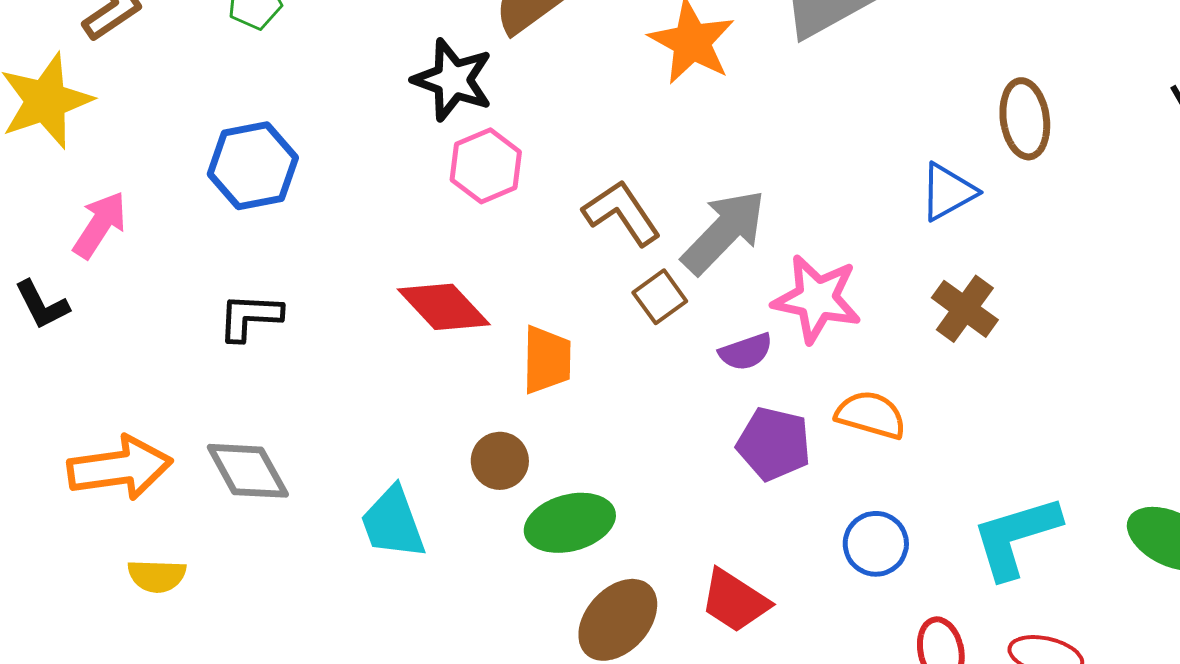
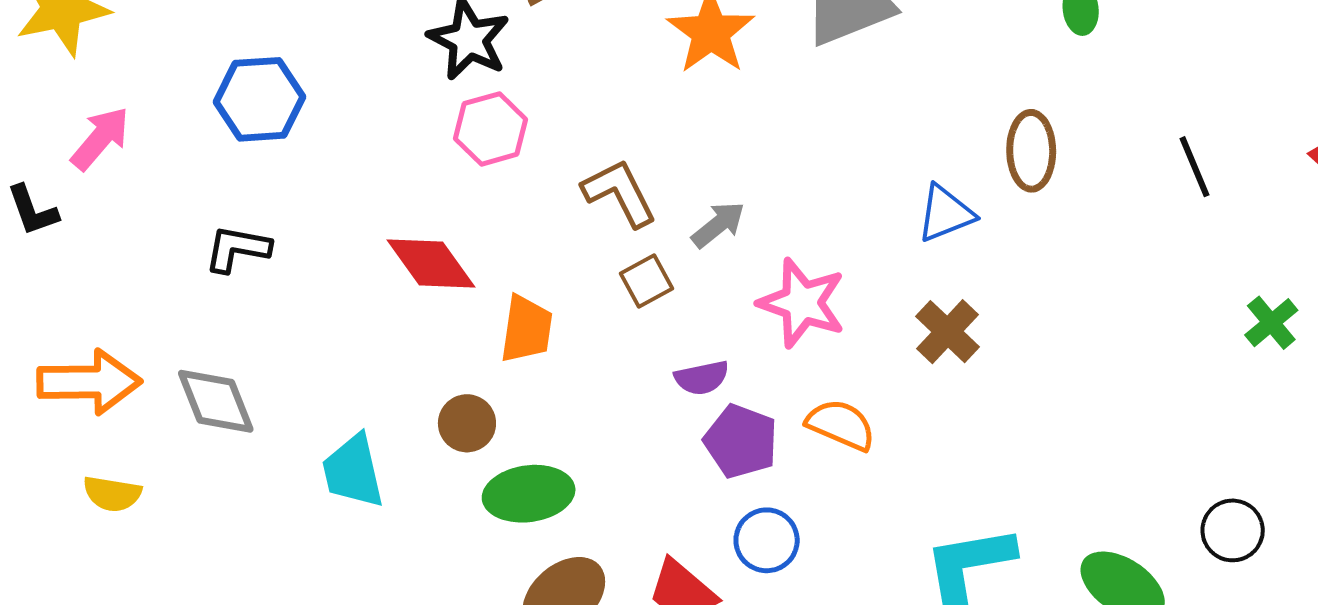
gray arrow: (724, 232) -> (718, 225), size x0.6
purple semicircle: (746, 352) -> (702, 378), moved
blue circle: (876, 544) -> (767, 540), moved

